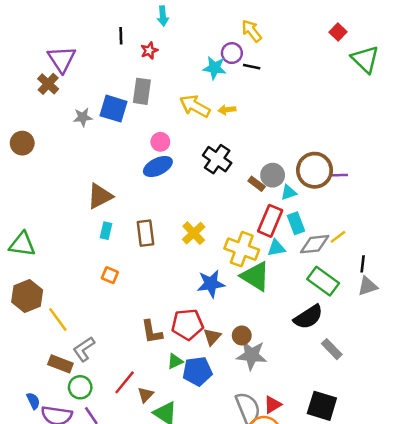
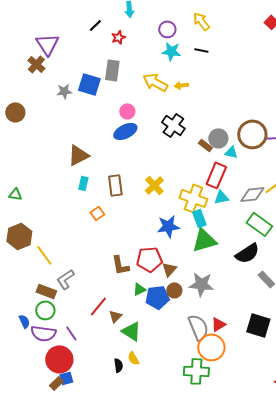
black line: (121, 36) -> (95, 25), turned 48
purple circle: (232, 53) -> (167, 29), moved
cyan triangle: (289, 192) -> (231, 152), turned 32
cyan rectangle: (296, 223) -> (199, 218), moved
green triangle: (22, 244) -> (15, 194), size x0.6
orange square: (110, 275) -> (97, 213), moved, turned 32
green triangle: (255, 276) -> (204, 240), moved, turned -48
brown circle: (242, 335) -> (174, 290), moved
green circle: (80, 387) -> (45, 310), moved

